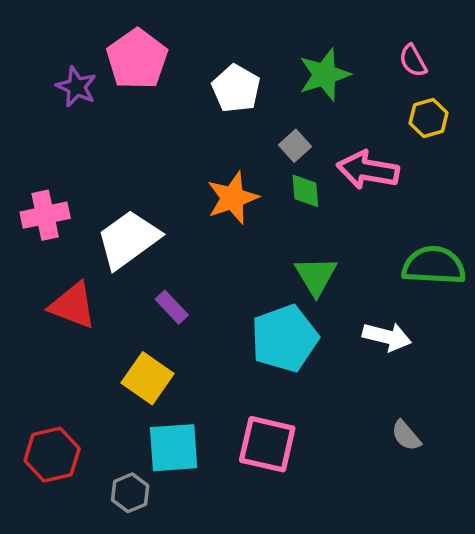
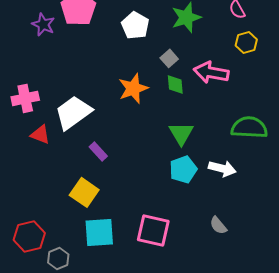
red triangle: (73, 305) -> (40, 134), moved, size x0.7
cyan pentagon: (285, 338) -> (183, 169), moved, size x0.7
gray semicircle: (406, 436) -> (218, 225), moved
gray hexagon: (130, 493) -> (58, 258), moved

